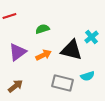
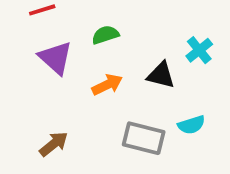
black triangle: (71, 50) -> (161, 75), size x0.7
purple triangle: (17, 52) -> (56, 58), moved, turned -42

